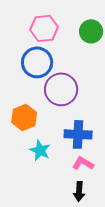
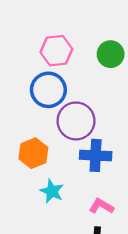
blue cross: (78, 134) -> (96, 155), moved

